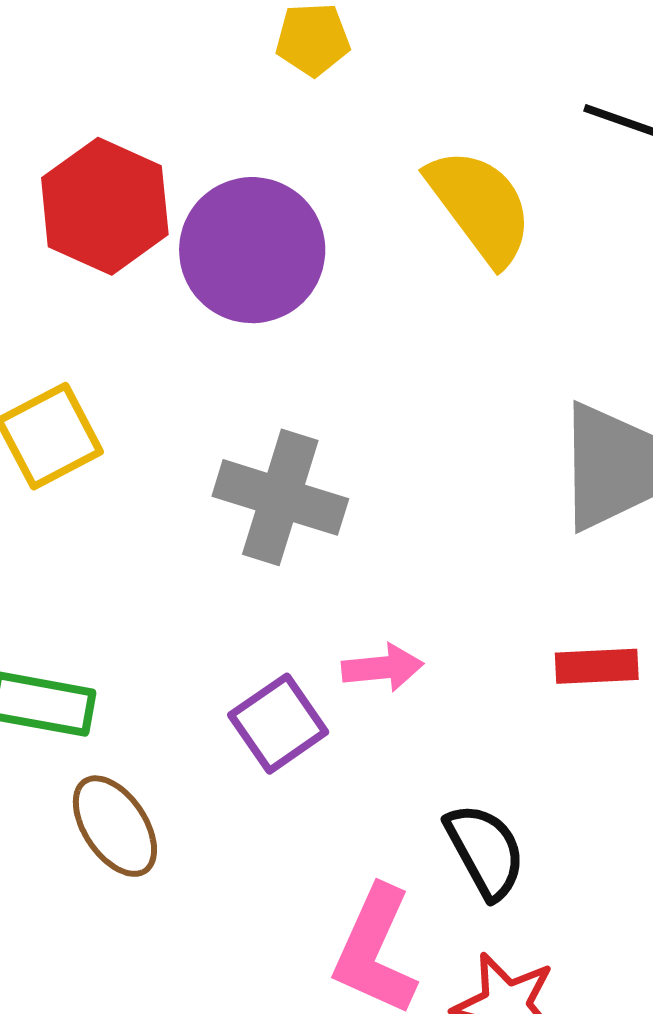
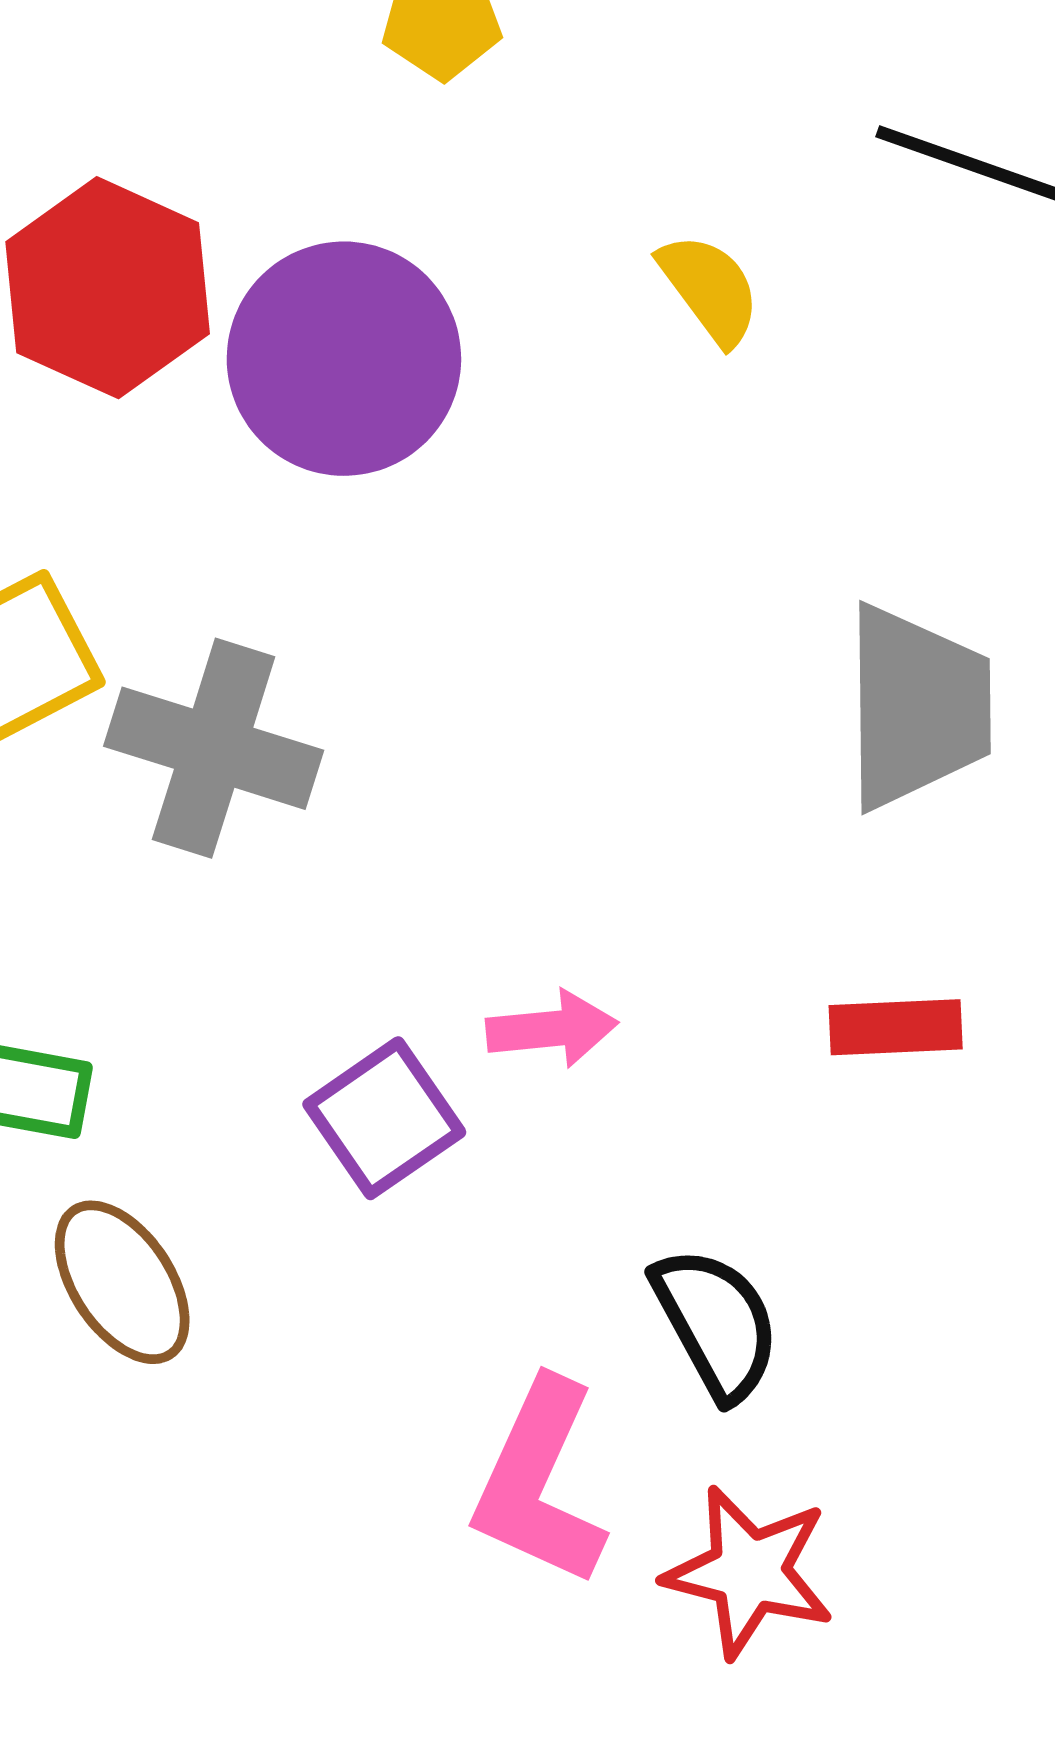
yellow semicircle: (480, 206) -> (710, 289), size x0.6
gray cross: (280, 497) -> (214, 748), moved

